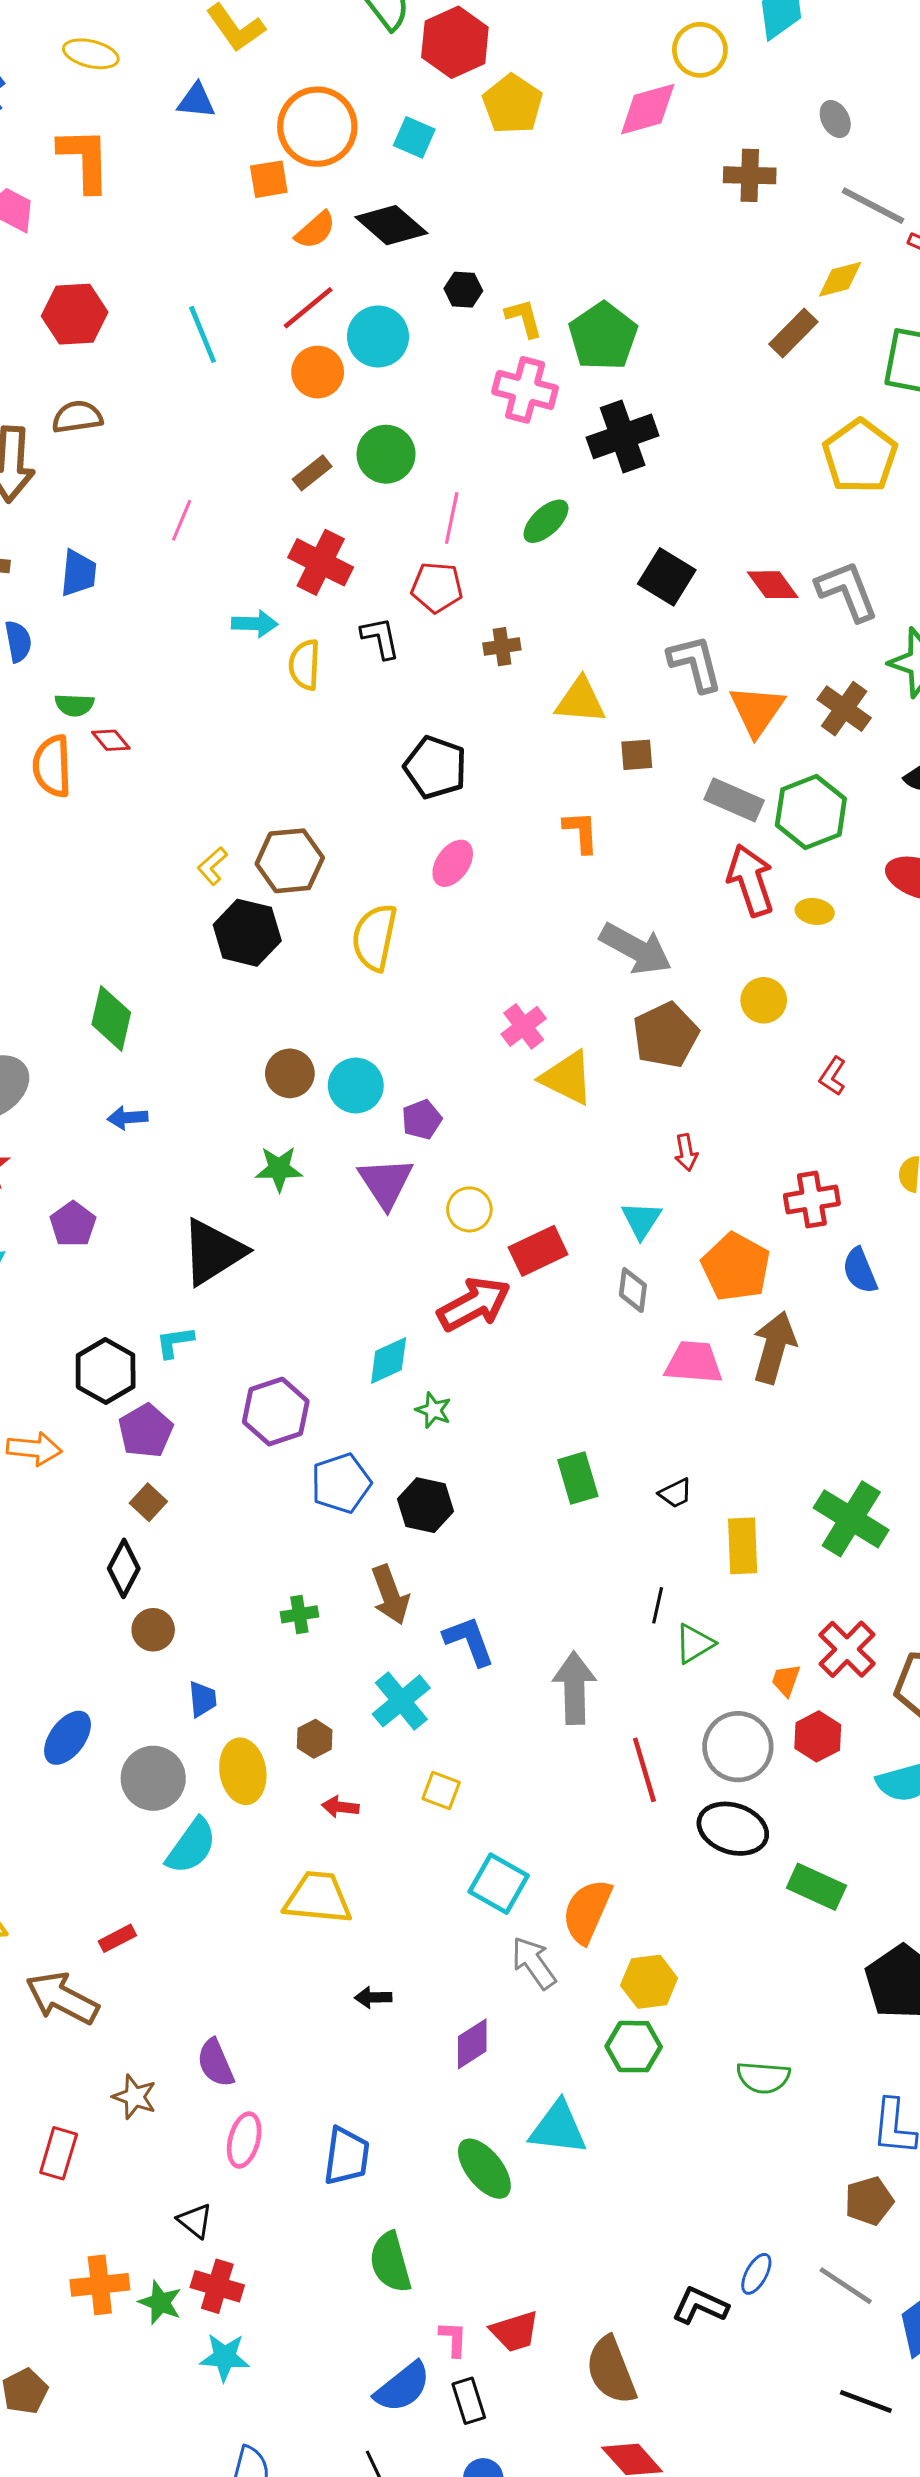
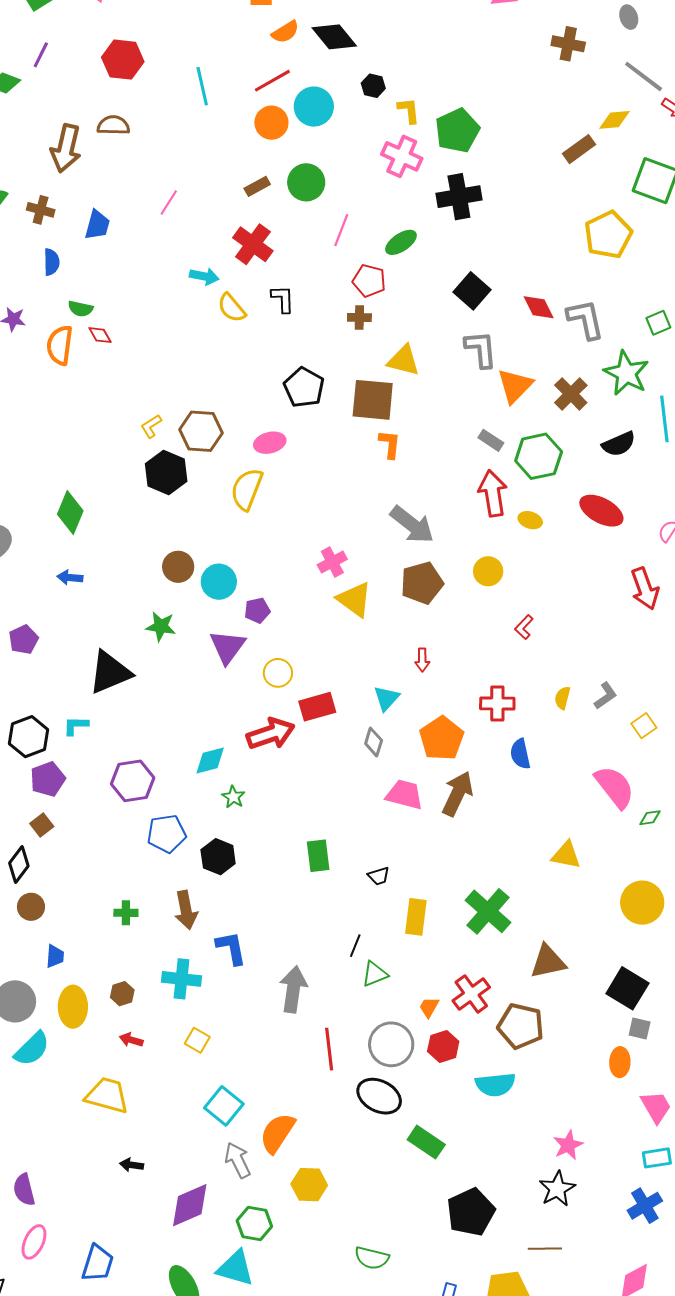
red pentagon: (437, 587) -> (369, 281), moved
yellow semicircle: (305, 665) -> (232, 308), turned -52
brown square: (637, 755) -> (373, 400), moved, size x2.0
gray rectangle: (734, 800) -> (491, 440), size x0.7
pink ellipse: (453, 863) -> (270, 443), moved, turned 32
cyan cross: (401, 1701) -> (182, 979), turned 36
purple diamond: (472, 2044) -> (190, 1205), size x1.4
green hexagon: (634, 2047) -> (254, 1224), moved

